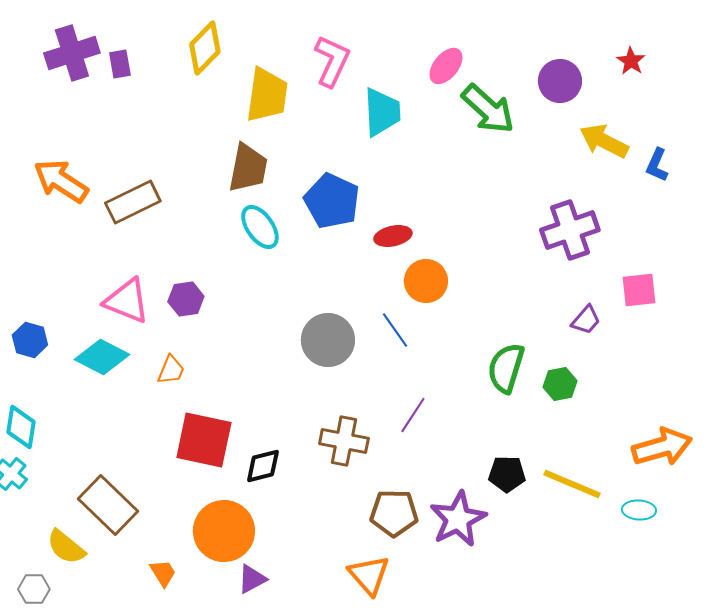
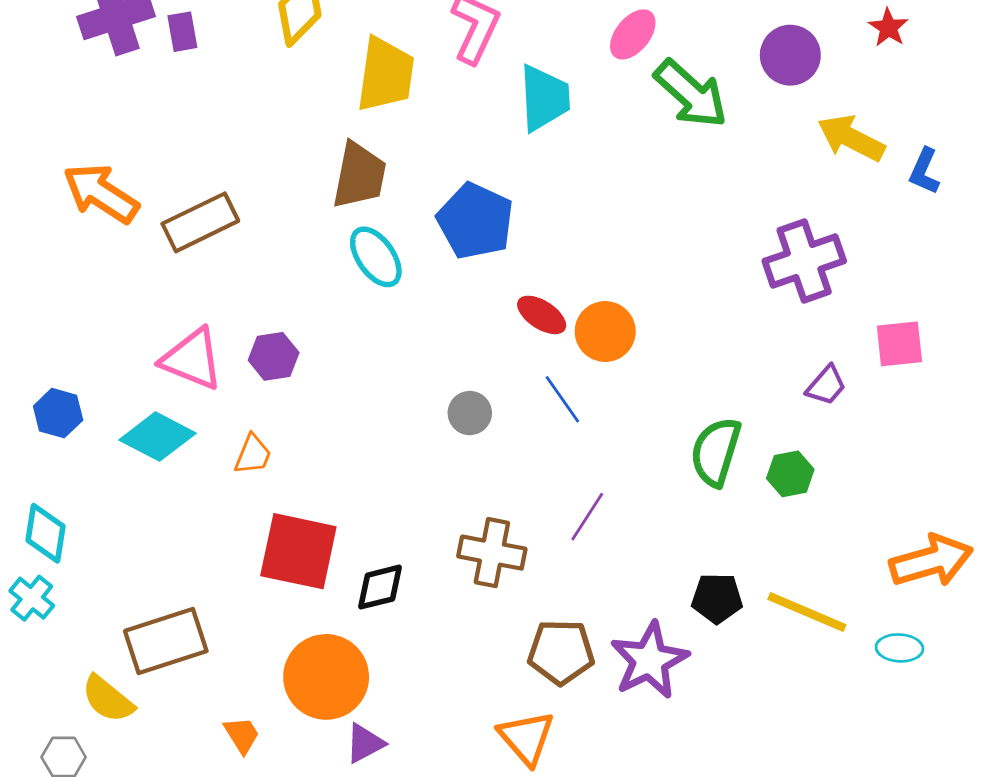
red ellipse: (393, 236) -> (542, 315), moved, turned 45
gray circle: (328, 340) -> (470, 413), size x0.6
brown rectangle: (108, 505) -> (166, 641), turned -62

